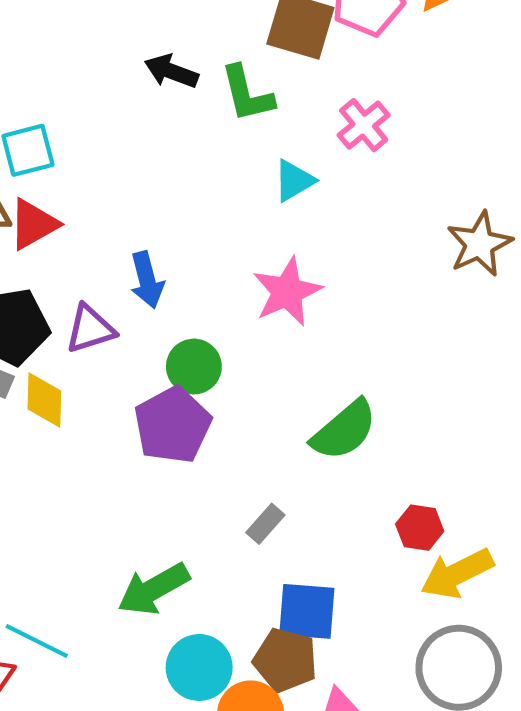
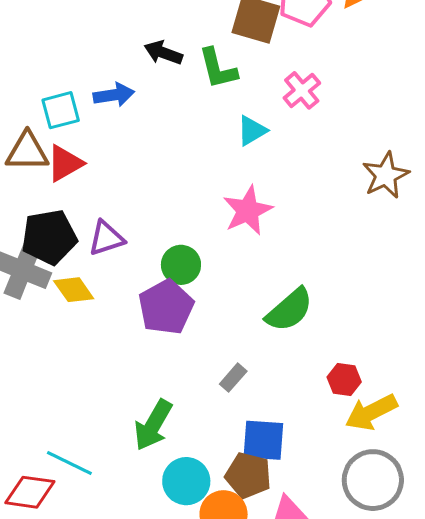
blue arrow: (147, 280) -> (114, 95), moved, turned -84
yellow diamond: (44, 400) -> (74, 290), turned -36
green arrow: (154, 589) -> (153, 425), turned -30

